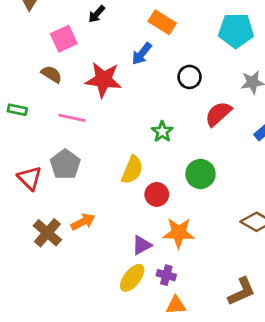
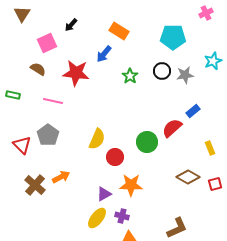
black circle: (190, 77) -> (162, 71), moved
red semicircle: (218, 114) -> (172, 128), moved
green star: (162, 132) -> (130, 76), moved

